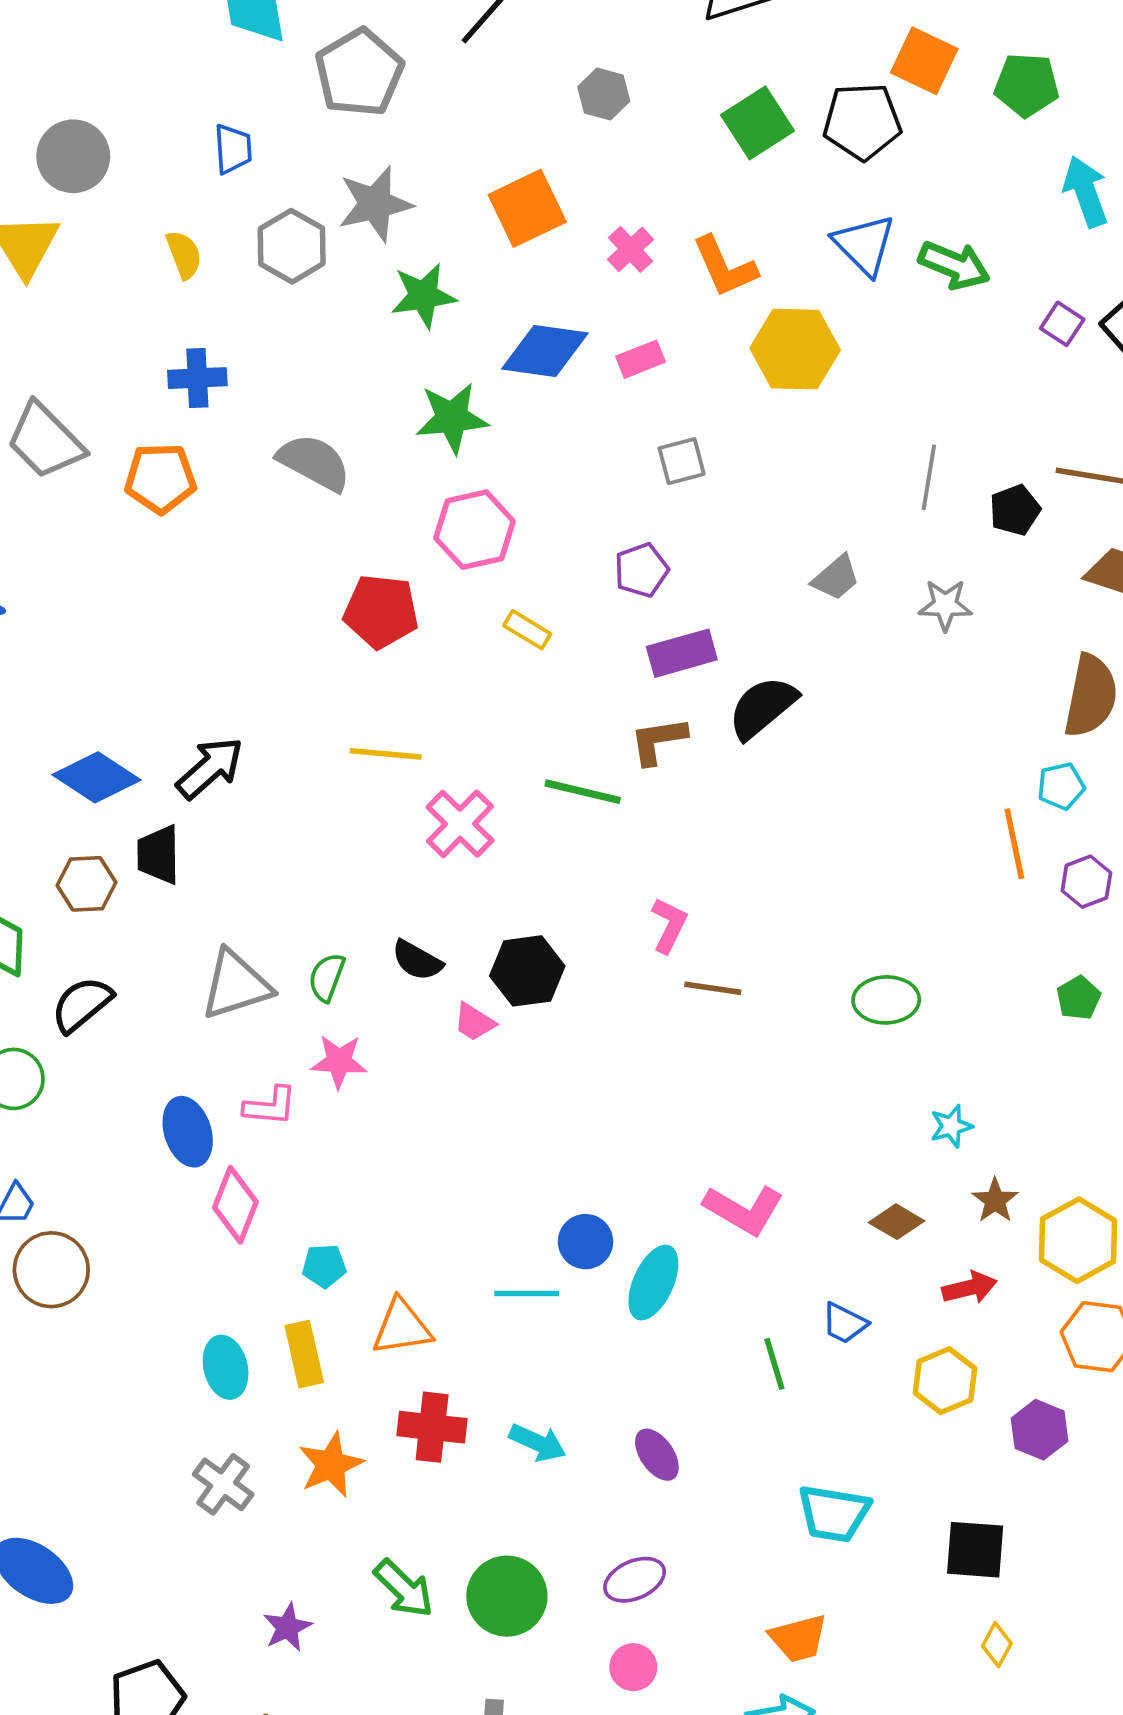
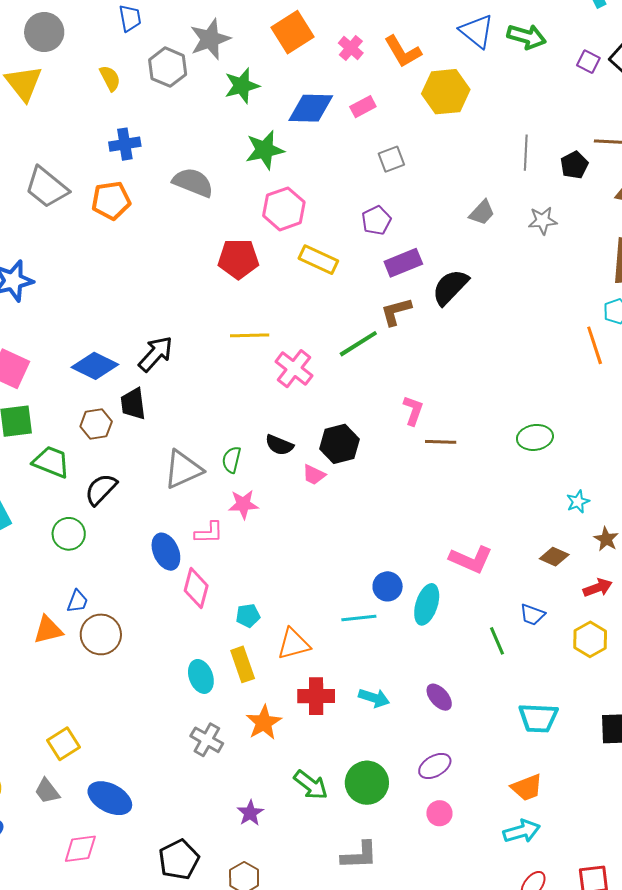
yellow rectangle: (527, 630) -> (318, 260), size x1.5
green line: (583, 792) -> (358, 344), turned -39

